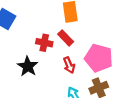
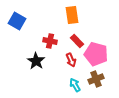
red rectangle: (66, 38) -> (77, 41), moved

